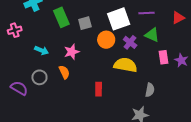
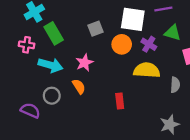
green rectangle: (61, 17) -> (54, 33), moved
white square: (119, 19) -> (133, 19), turned 35
pink cross: (15, 30) -> (27, 45), moved, turned 32
cyan arrow: (42, 50) -> (50, 65), size x1.5
gray semicircle: (150, 90) -> (175, 85), moved

